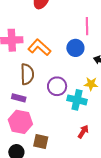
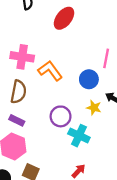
brown semicircle: (27, 74) -> (18, 92), moved
yellow star: (91, 84) -> (94, 108), moved

